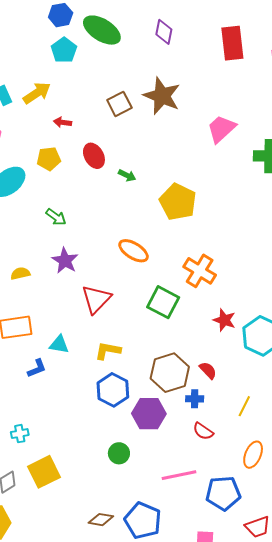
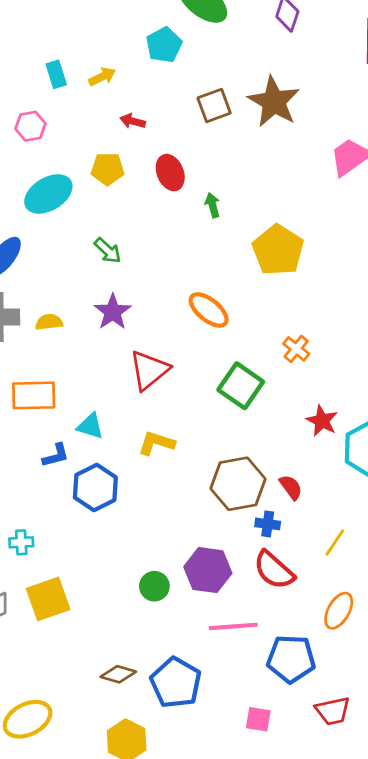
cyan pentagon: (64, 50) -> (164, 45), moved
yellow arrow: (37, 93) -> (102, 77), size x0.7
green arrow: (127, 175) -> (212, 205), turned -138
orange cross: (200, 271) -> (296, 349), size x0.6
blue hexagon: (113, 390) -> (95, 487), moved
purple hexagon: (149, 414) -> (208, 570), moved
red semicircle: (203, 431) -> (274, 570), size x1.5

